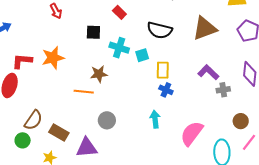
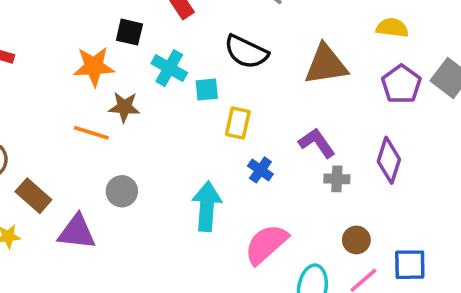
orange star: (53, 58) -> (94, 66), moved
blue cross: (166, 90) -> (260, 170), moved
cyan arrow: (155, 119) -> (207, 206), size x1.5

